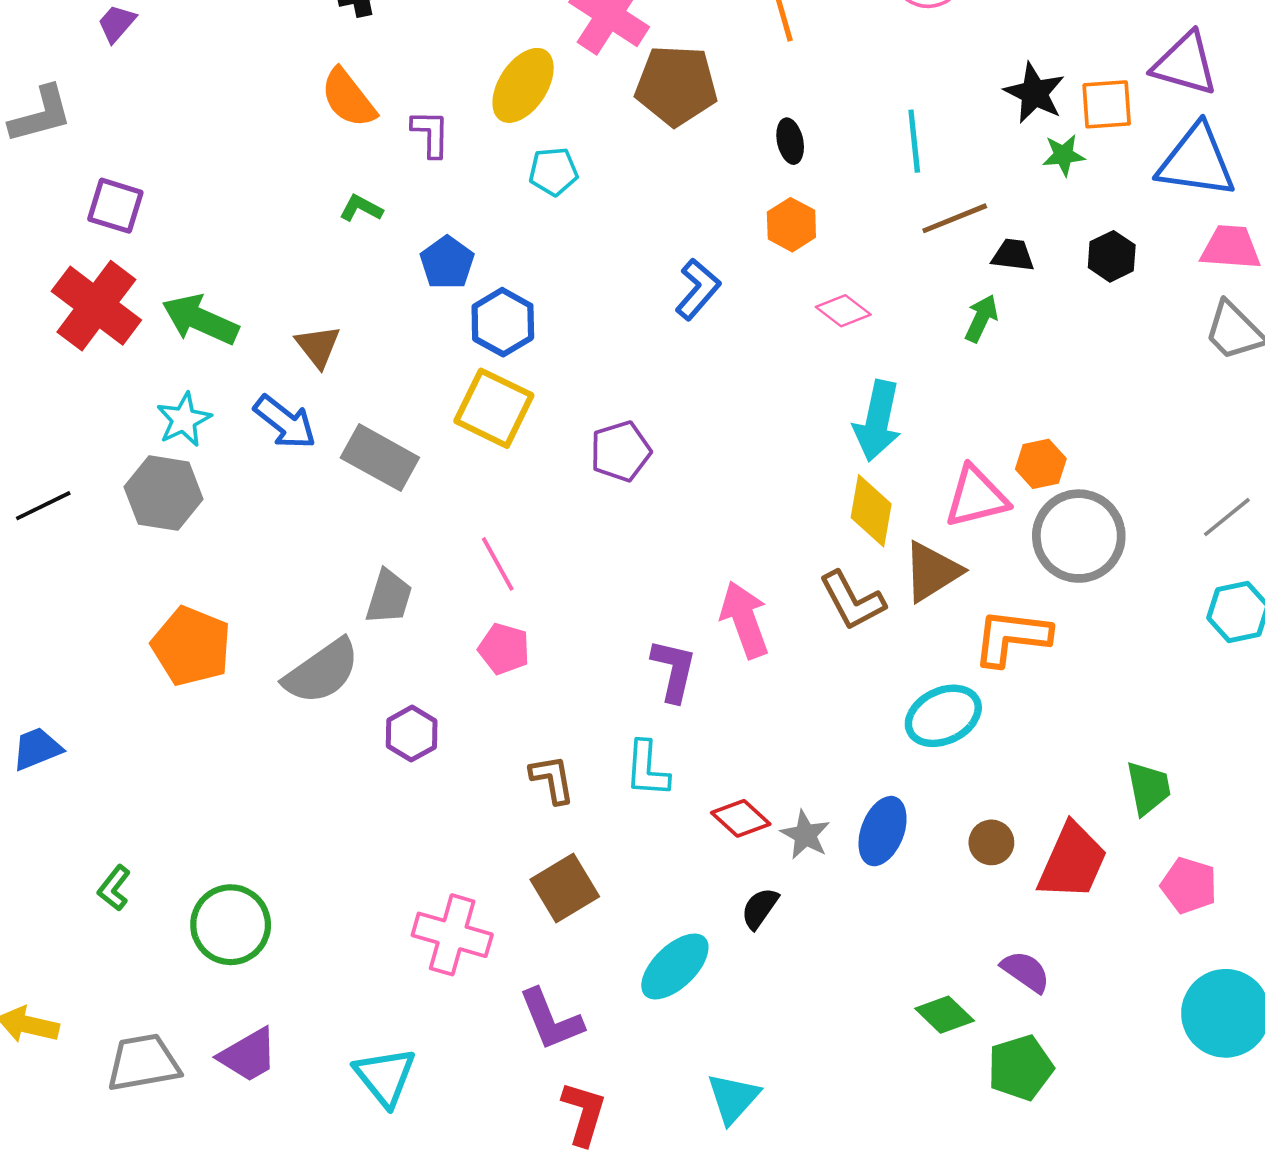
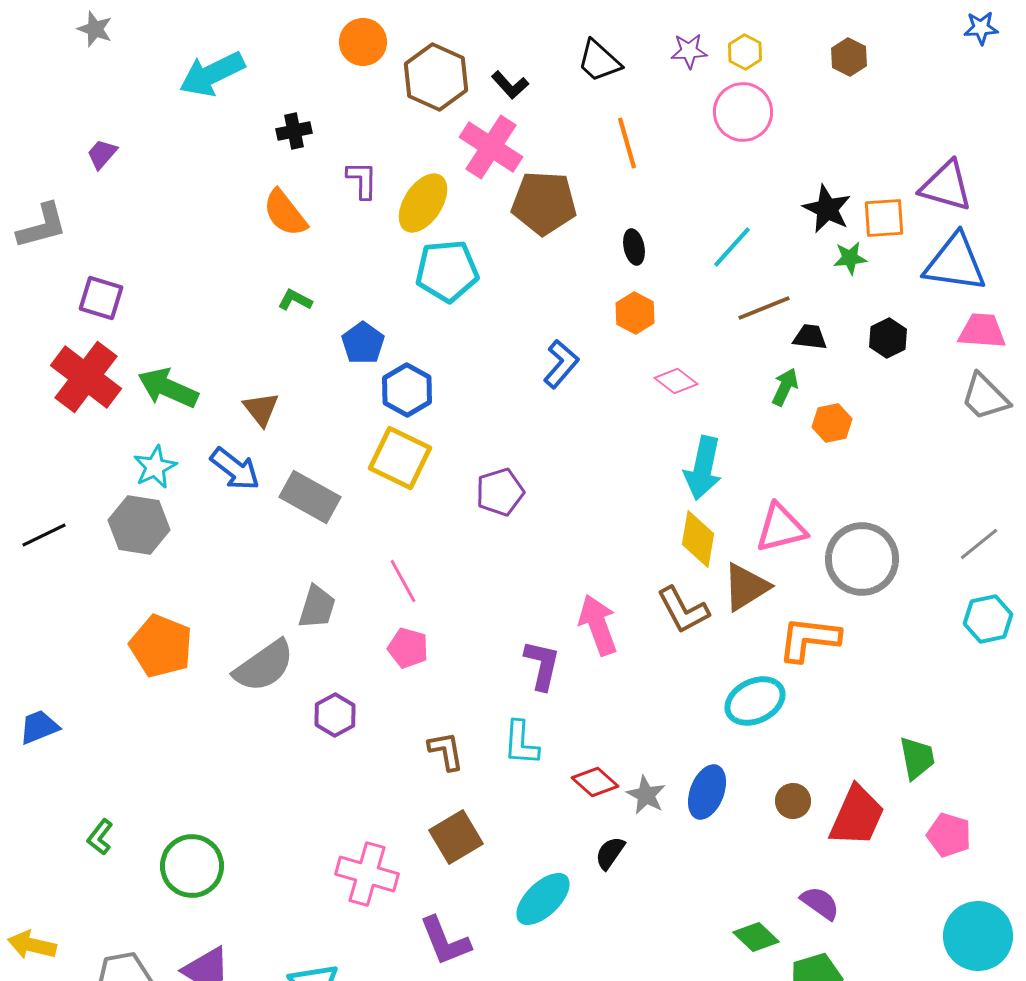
purple L-shape: (431, 134) -> (362, 180), moved
cyan line: (914, 141) -> (732, 247), turned 48
cyan pentagon: (553, 172) -> (447, 271), size x1.6
orange hexagon: (1041, 464) -> (832, 423), moved

